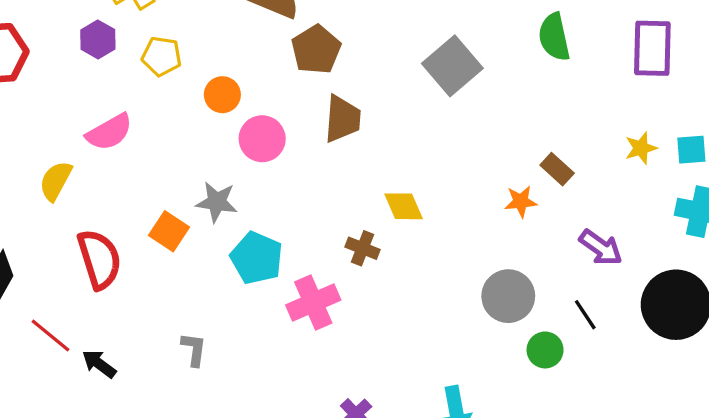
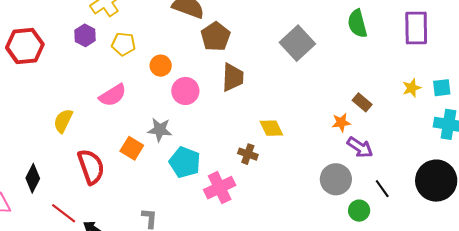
pink semicircle: (109, 132) -> (113, 95), moved
purple arrow: (601, 248) -> (360, 147), moved

